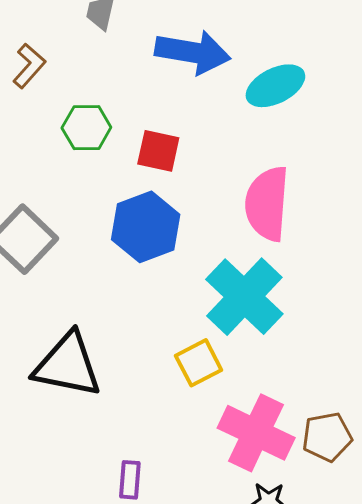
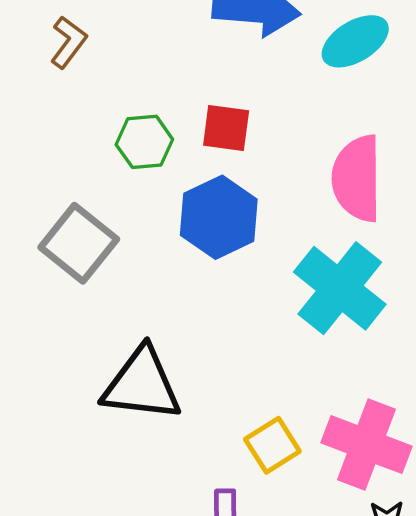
green hexagon: (86, 128) -> (144, 142), moved
yellow square: (199, 363) -> (272, 445), moved

